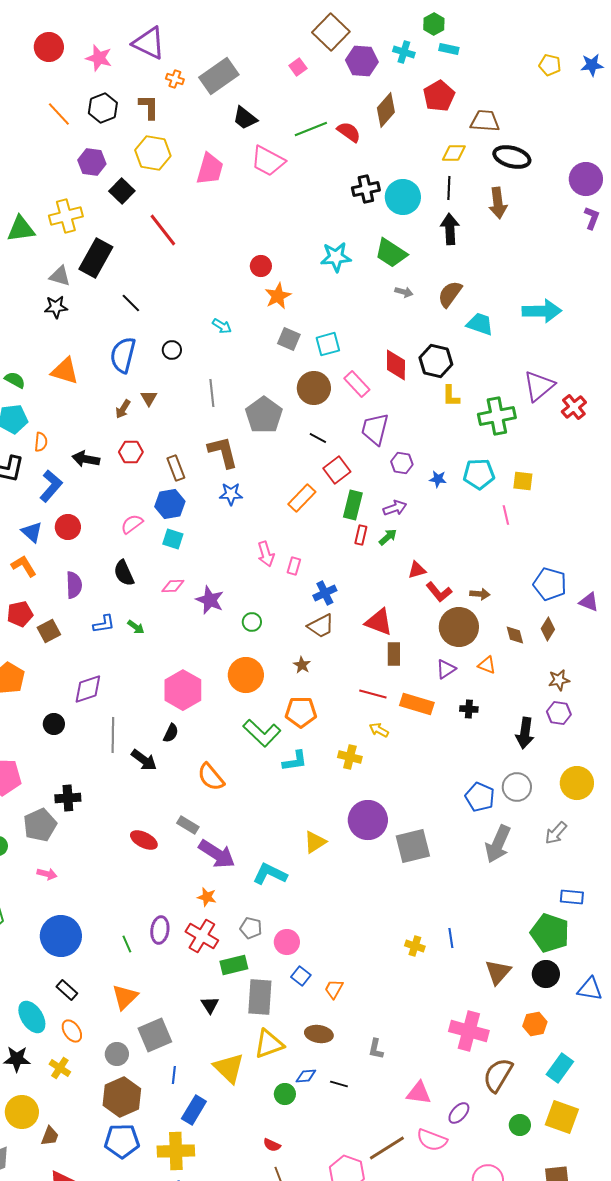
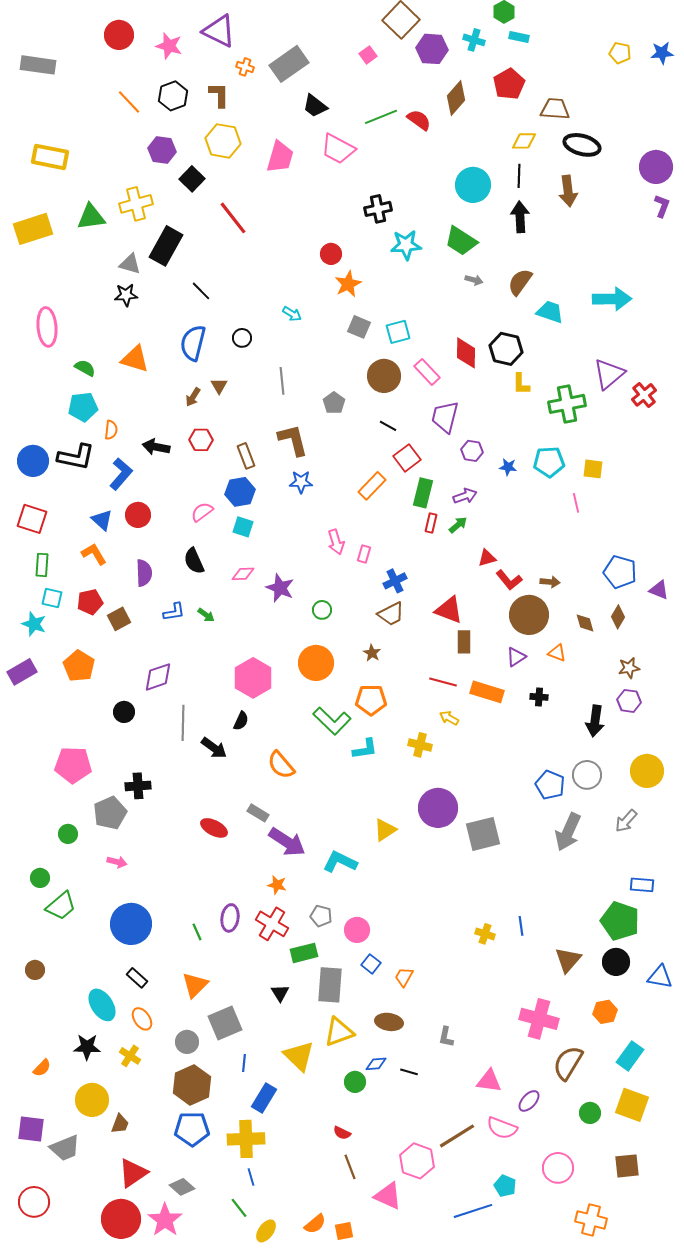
black cross: (366, 189) -> (378, 209), moved
gray pentagon: (264, 415) -> (334, 403), size x0.6

